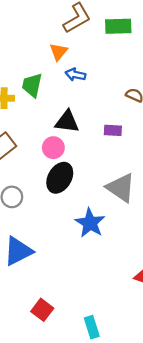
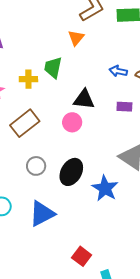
blue arrow: (75, 75) -> (118, 71), moved
black ellipse: (60, 178) -> (71, 172), moved
red square: (42, 310) -> (82, 256), moved

